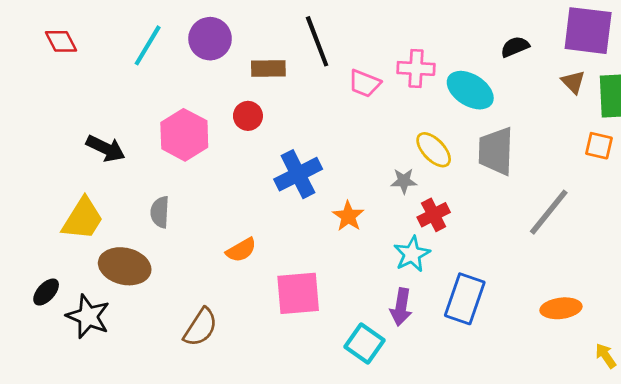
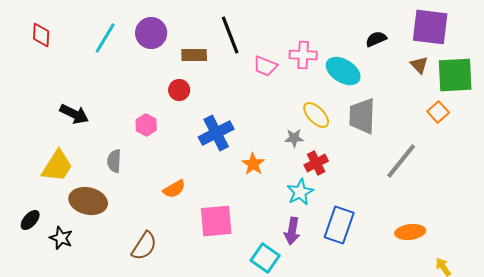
red diamond: (61, 41) -> (41, 35), turned 30
pink hexagon: (184, 135) -> (146, 125), moved, size x0.6
orange square: (599, 146) -> (438, 112), turned 35
black star: (88, 316) -> (61, 238), size x0.7

